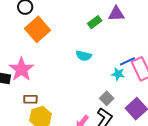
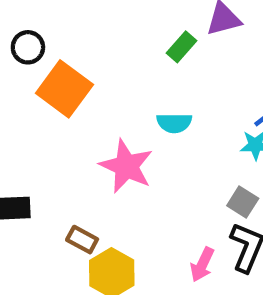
pink star: (21, 69) -> (126, 166), moved
brown rectangle: (30, 99) -> (82, 240), turned 40

